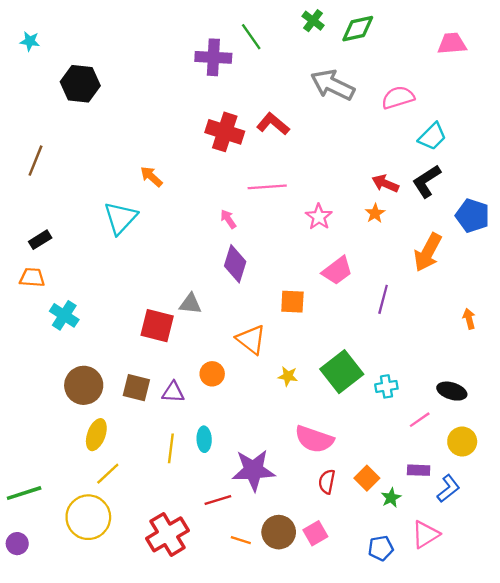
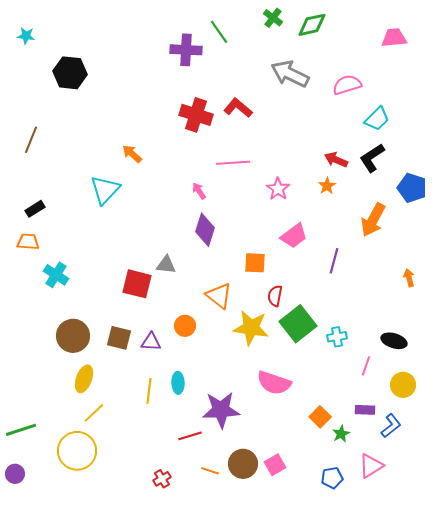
yellow star: (288, 376) -> (251, 328), size x2.0
pink line: (420, 420) -> (366, 366), turned -36
red semicircle: (327, 482) -> (275, 296), moved
red cross: (167, 534) -> (162, 479), moved, size x0.5

